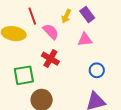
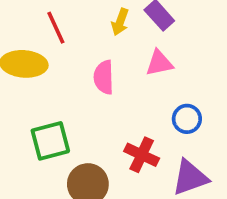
pink semicircle: (51, 32) -> (104, 77), moved, turned -132
red cross: (50, 59) -> (142, 155), moved

